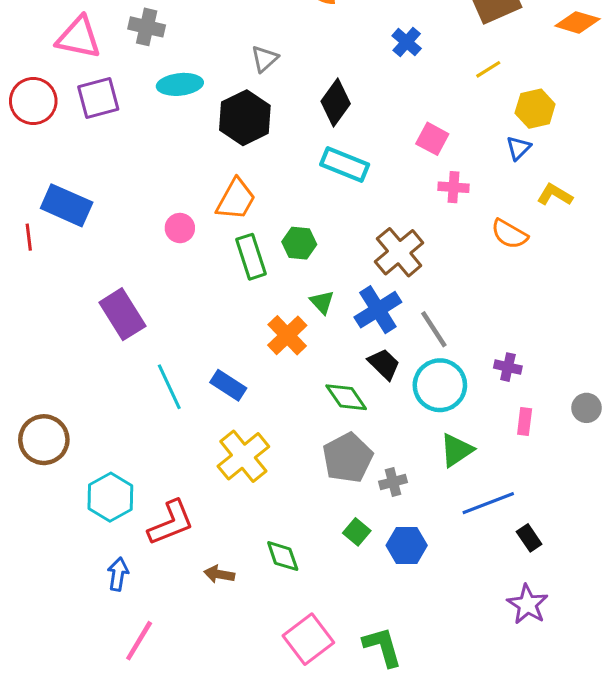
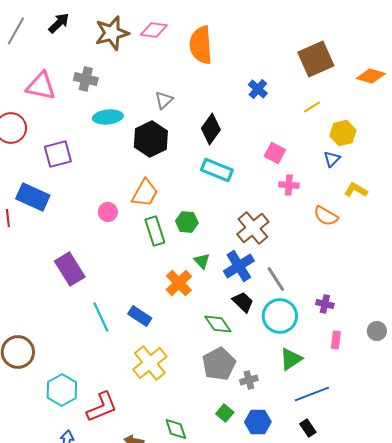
purple square: (98, 98) -> (58, 154), moved
black rectangle: (529, 538) -> (308, 428), moved

